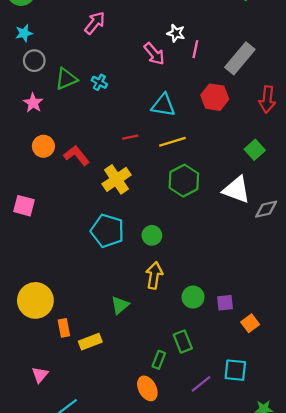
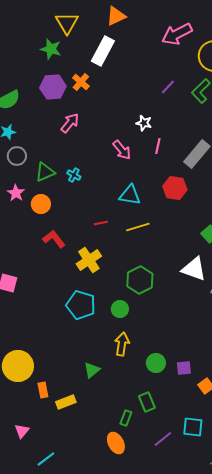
white star: (176, 33) -> (144, 123), moved
orange circle: (43, 146) -> (41, 204), moved
green hexagon: (184, 181) -> (140, 280), moved

